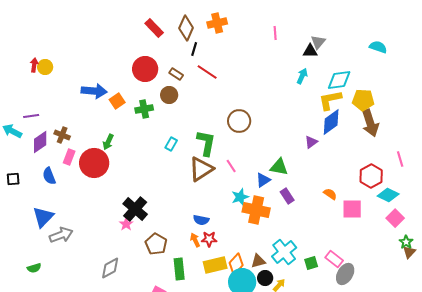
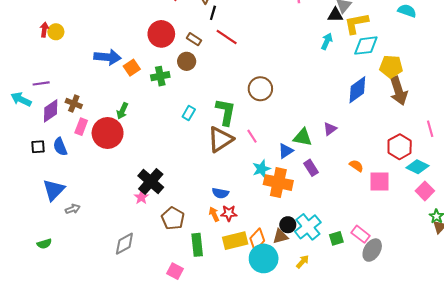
yellow L-shape: (330, 100) -> (356, 23), moved
purple triangle: (311, 142) -> (330, 129), moved
black square: (13, 179) -> (38, 147), moved
gray arrow: (61, 235) -> (73, 209), size x0.6
black circle: (265, 278) -> (288, 225), moved

